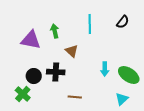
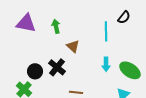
cyan line: (90, 24) -> (106, 31), moved
purple triangle: (31, 40) -> (26, 23), moved
black cross: (56, 72) -> (57, 67), turned 36

